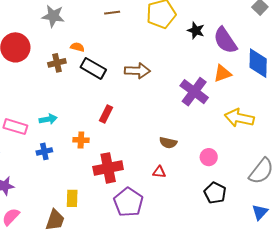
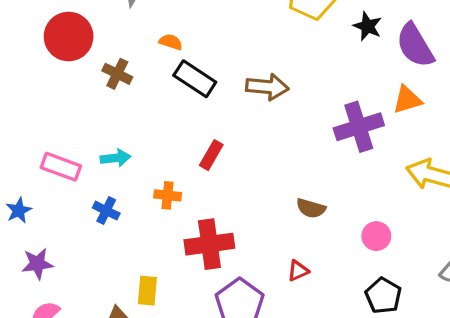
brown cross: (57, 63) -> (117, 74), moved, turned 36
purple cross: (194, 92) -> (359, 127), turned 32
blue cross: (44, 151) -> (106, 211), turned 35
red triangle: (159, 172) -> (298, 271), moved, turned -32

